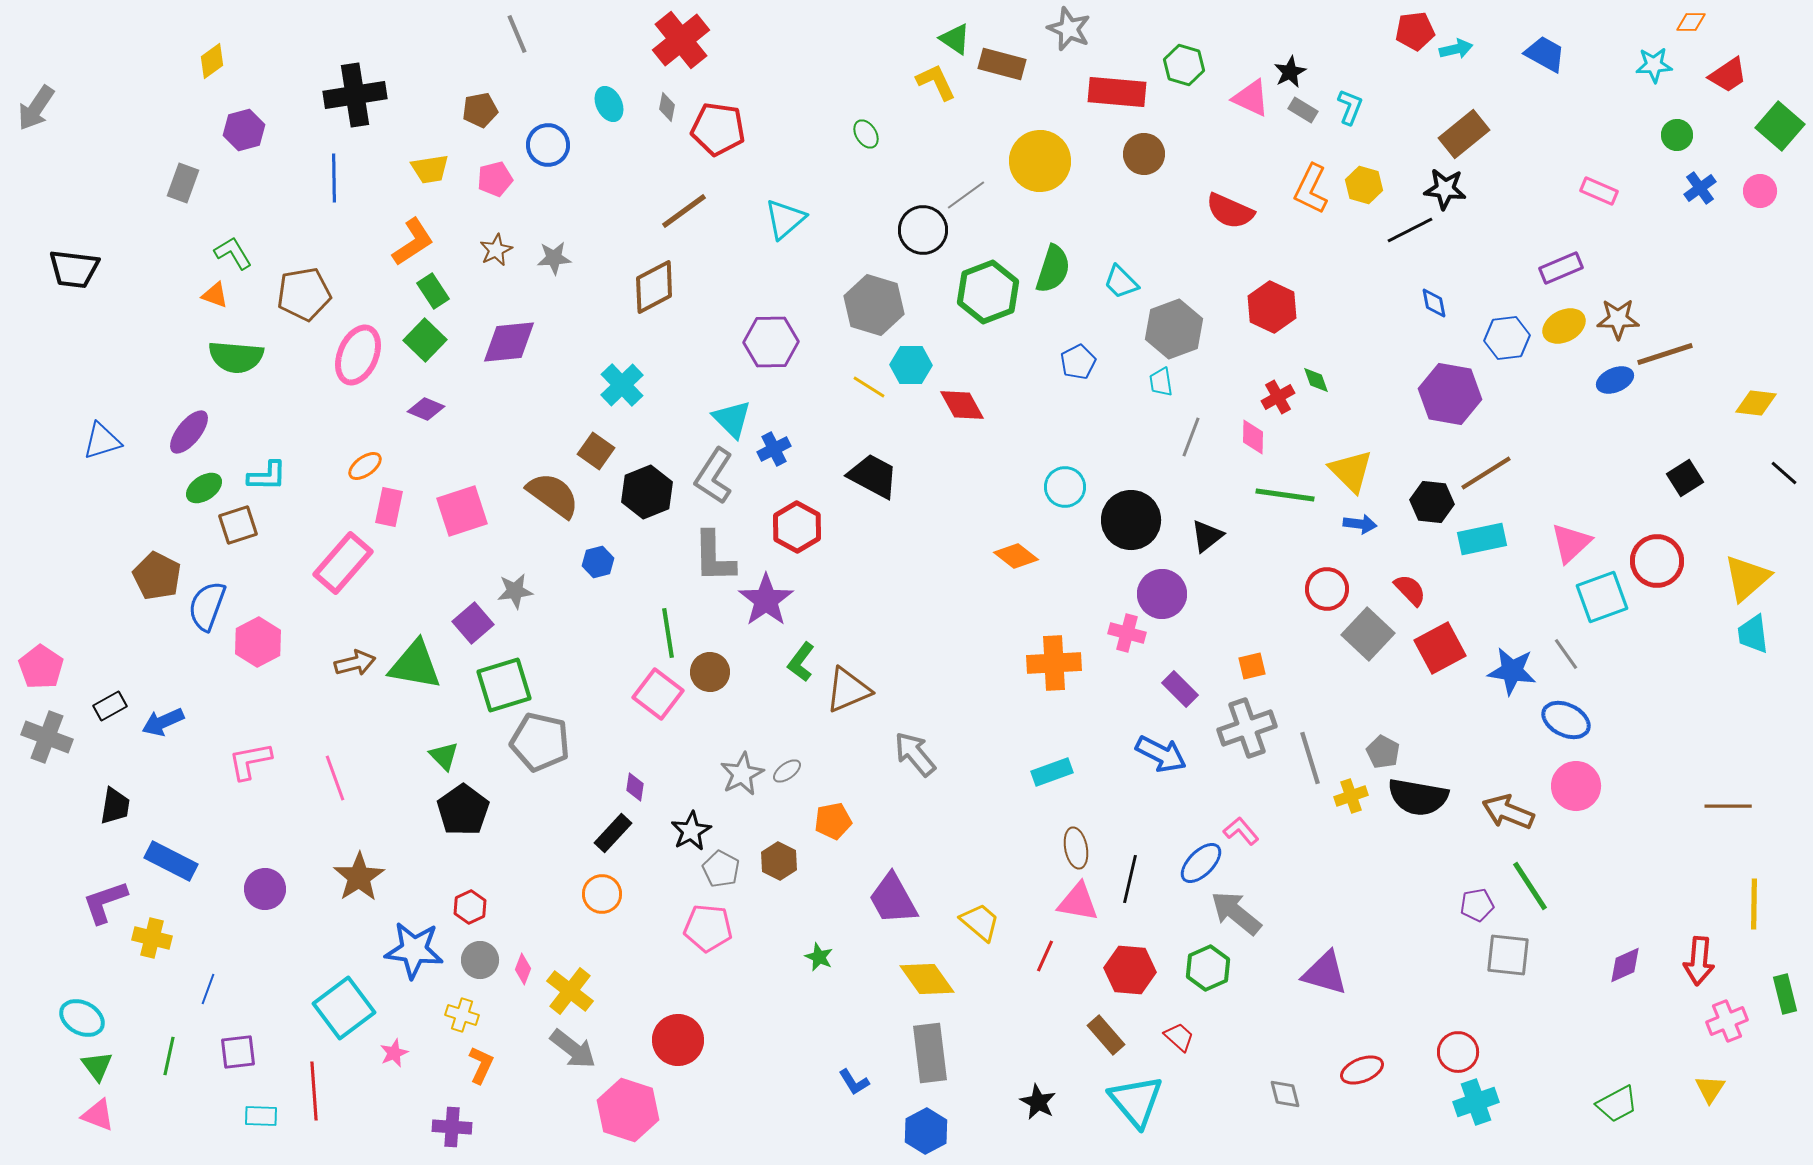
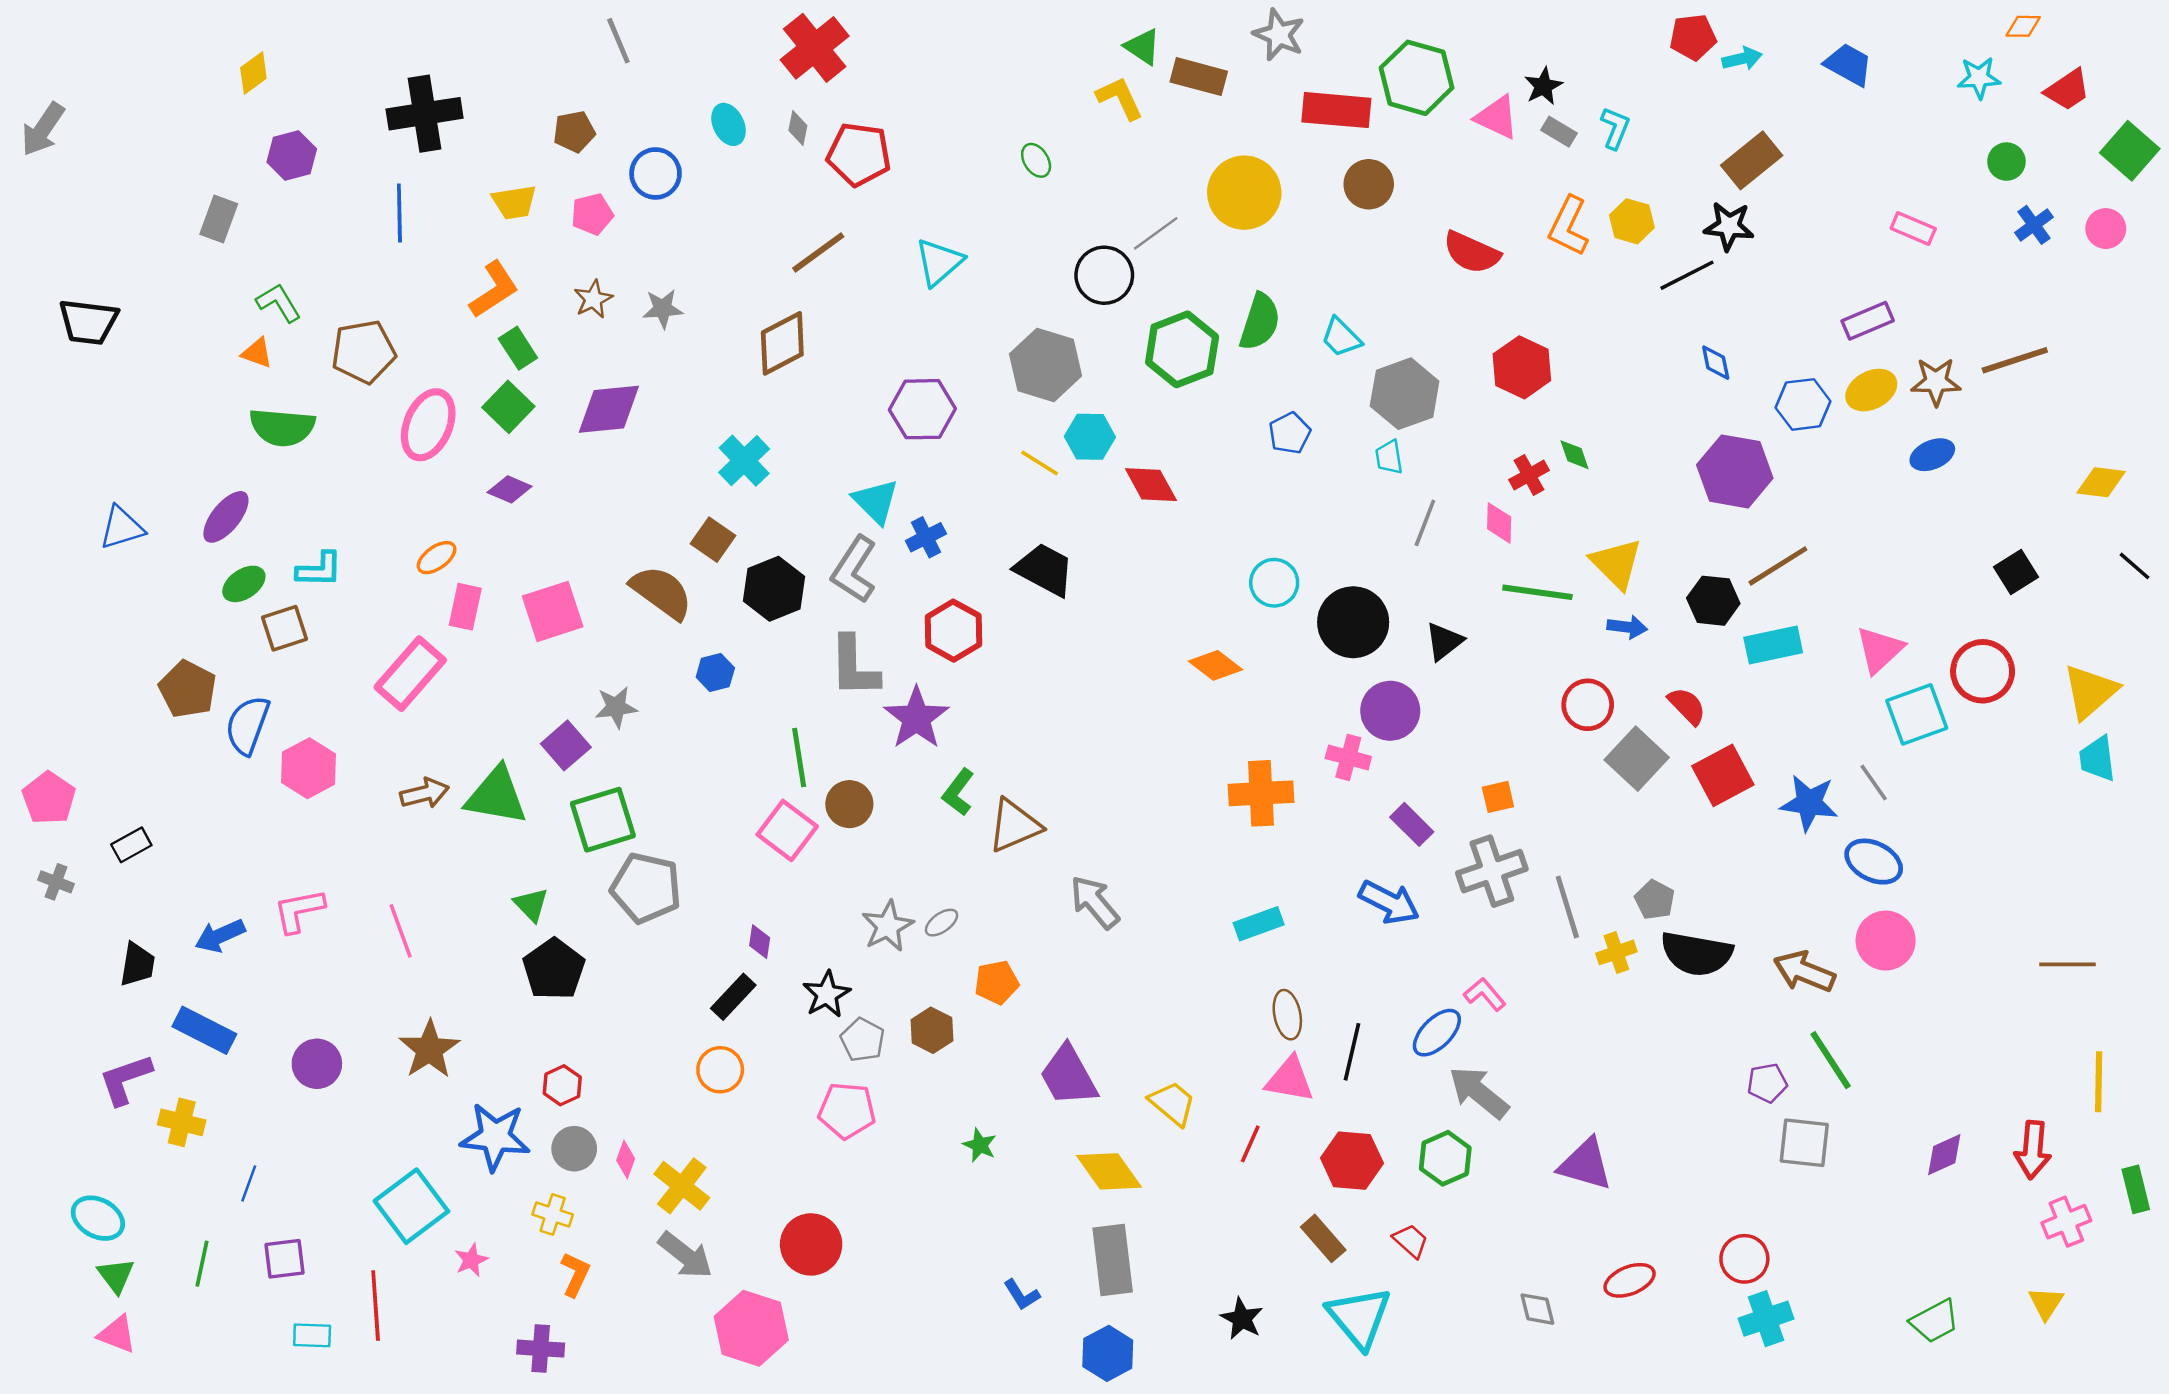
green hexagon: (1184, 65) -> (1417, 78), size x1.5
brown line: (1665, 354) -> (2015, 360), moved
blue arrow: (163, 722) -> (220, 936), moved
gray cross: (47, 737) -> (56, 882), size x0.6

